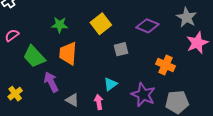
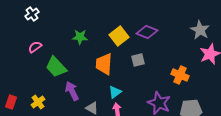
purple diamond: (147, 26) -> (147, 32), moved
orange trapezoid: (68, 53) -> (104, 64), moved
cyan triangle: (110, 84) -> (115, 92), moved

